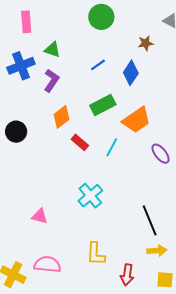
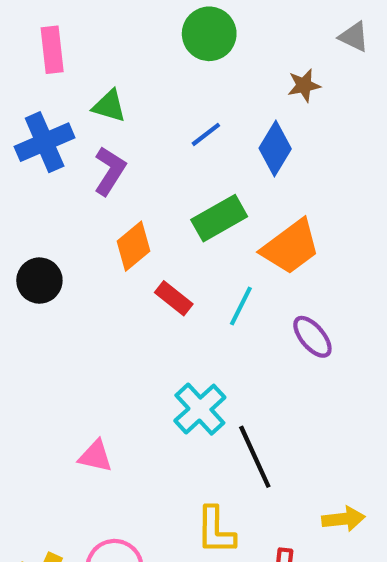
purple ellipse: (161, 154) -> (312, 337), moved
black line: (150, 220) -> (255, 457), moved

